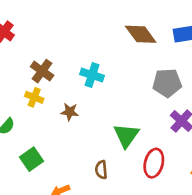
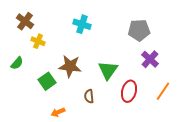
brown cross: (42, 71) -> (25, 21), moved
brown star: (70, 112) -> (70, 66), moved, size x1.6
green square: (32, 159) -> (47, 81), moved

